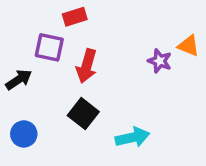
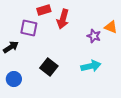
red arrow: (87, 66) -> (63, 19), moved
cyan arrow: (132, 137) -> (91, 66), moved

